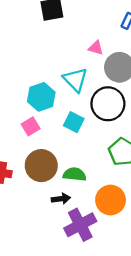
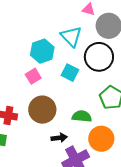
green semicircle: (75, 174) -> (82, 116), moved

